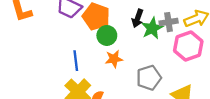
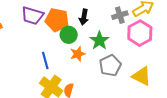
black arrow: (138, 18) -> (84, 17), moved
green star: (152, 28) -> (99, 41), moved

